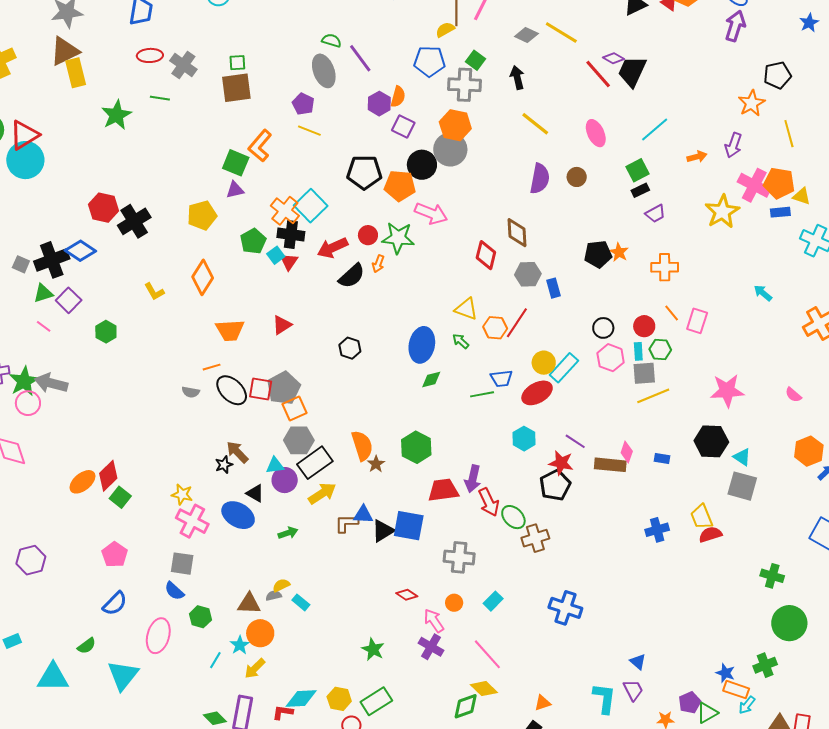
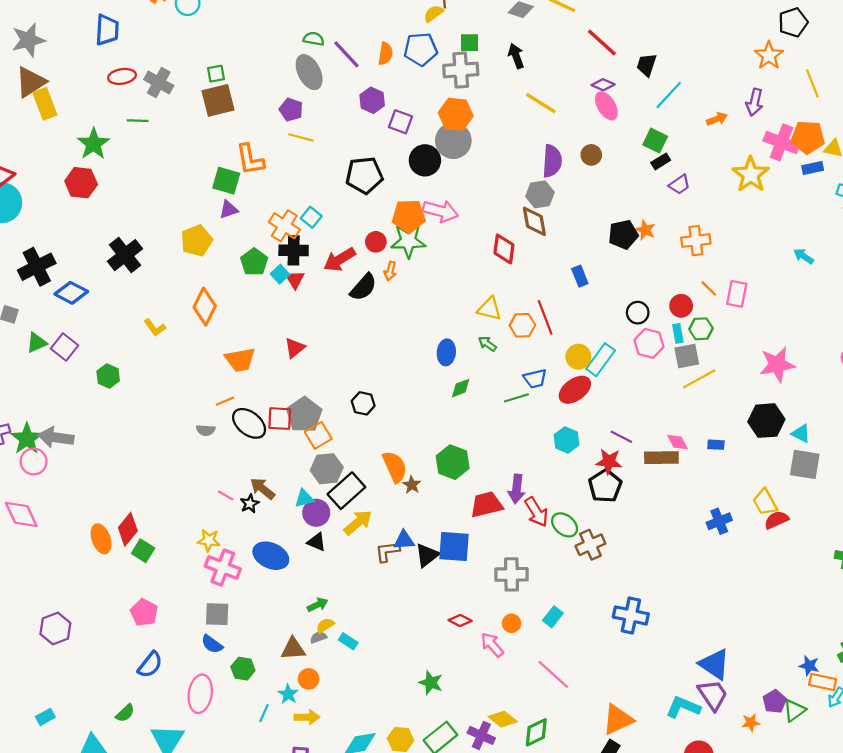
purple diamond: (614, 58) -> (603, 85), moved
green square: (475, 60) -> (469, 43), turned -30
black trapezoid: (632, 71) -> (647, 65), moved, size x0.7
orange semicircle: (398, 97) -> (385, 54), moved
orange L-shape: (260, 146) -> (250, 159), turned -44
green square: (637, 170) -> (655, 141), turned -30
orange pentagon: (400, 186) -> (409, 216), moved
cyan square: (311, 206) -> (311, 217), size x0.6
red hexagon: (104, 208) -> (81, 183), moved
black cross: (52, 260) -> (37, 267), moved
gray hexagon: (528, 274) -> (540, 194), moved
red line: (517, 323) -> (545, 317), turned -48
pink line: (44, 326) -> (226, 495), moved
blue ellipse: (422, 345) -> (446, 352), size x0.7
black hexagon: (350, 348) -> (363, 403), moved
pink diamond: (627, 452) -> (677, 442), turned -40
orange ellipse: (82, 482) -> (101, 539), turned -64
black triangle: (255, 493) -> (316, 542), moved
green arrow: (288, 533) -> (318, 605), moved
orange circle: (260, 633) -> (309, 679), size x0.7
purple cross: (431, 647) -> (481, 735), moved
blue triangle: (638, 662) -> (714, 664), size x1.8
yellow arrow: (255, 668) -> (307, 717), turned -130
yellow diamond: (484, 689) -> (503, 719), moved
purple trapezoid: (633, 690) -> (713, 695), size x1.4
cyan L-shape: (604, 698) -> (683, 707), turned -68
orange triangle: (543, 703) -> (618, 720), size x1.8

